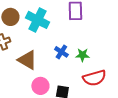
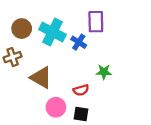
blue cross: (61, 52) -> (79, 42), moved
red semicircle: (94, 78) -> (81, 90), moved, size x0.6

